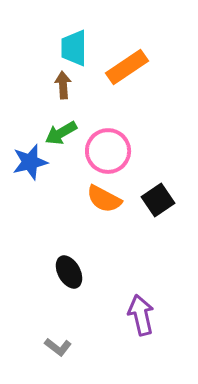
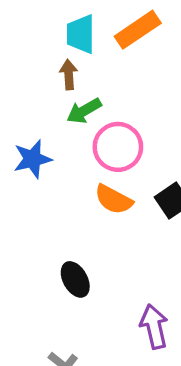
orange rectangle: (127, 67) -> (138, 30), moved
green arrow: (61, 133) -> (84, 111), moved

